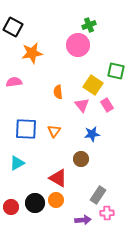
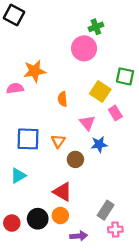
black square: (13, 27) -> (14, 15), moved
orange star: (32, 53) -> (34, 71), moved
pink triangle: (82, 105) -> (87, 123), moved
brown circle: (81, 159) -> (75, 159), moved
purple arrow: (83, 220) -> (79, 236), moved

